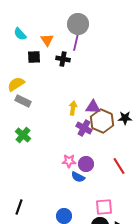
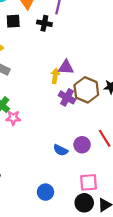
purple triangle: (93, 107) -> (66, 67), moved
pink star: (69, 161) -> (13, 118), moved
purple circle: (86, 164) -> (82, 145), moved

